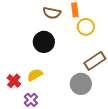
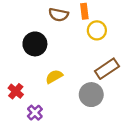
black circle: (44, 42) -> (35, 44), moved
yellow semicircle: (35, 75) -> (54, 77), moved

